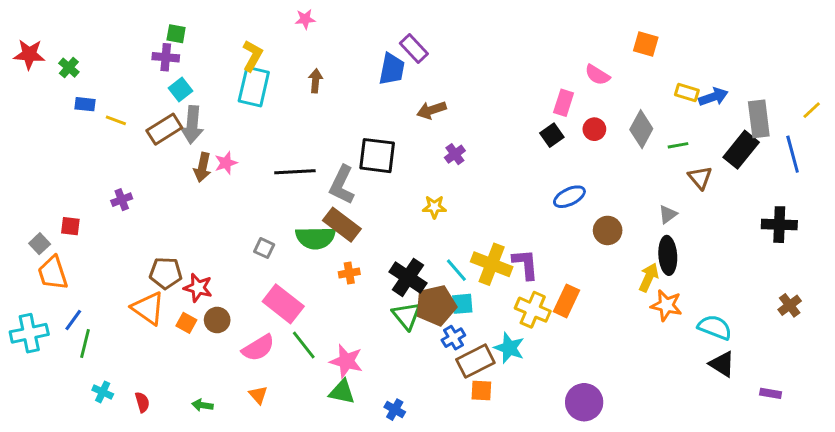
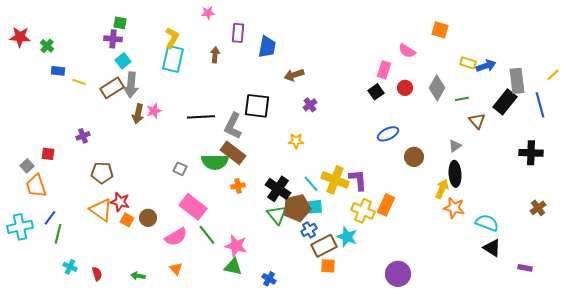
purple rectangle: (414, 48) -> (238, 33), moved, turned 48
brown pentagon: (166, 273) -> (102, 173), moved
red star: (198, 288) -> (120, 202), moved

